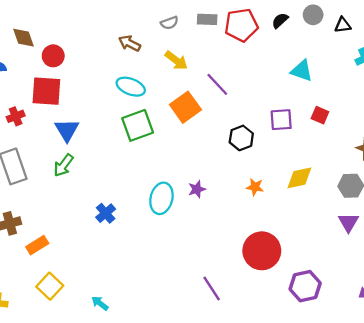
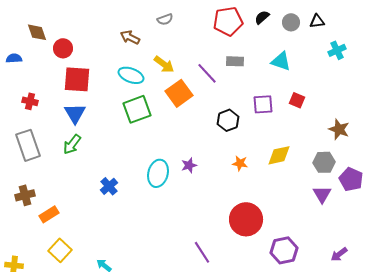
gray circle: (313, 15) -> (291, 22), moved
gray rectangle: (207, 19) -> (235, 61), moved
yellow arrow: (176, 60) -> (164, 64), moved
red square: (46, 91) -> (77, 79), moved
red cross: (16, 116) -> (30, 101), turned 35

